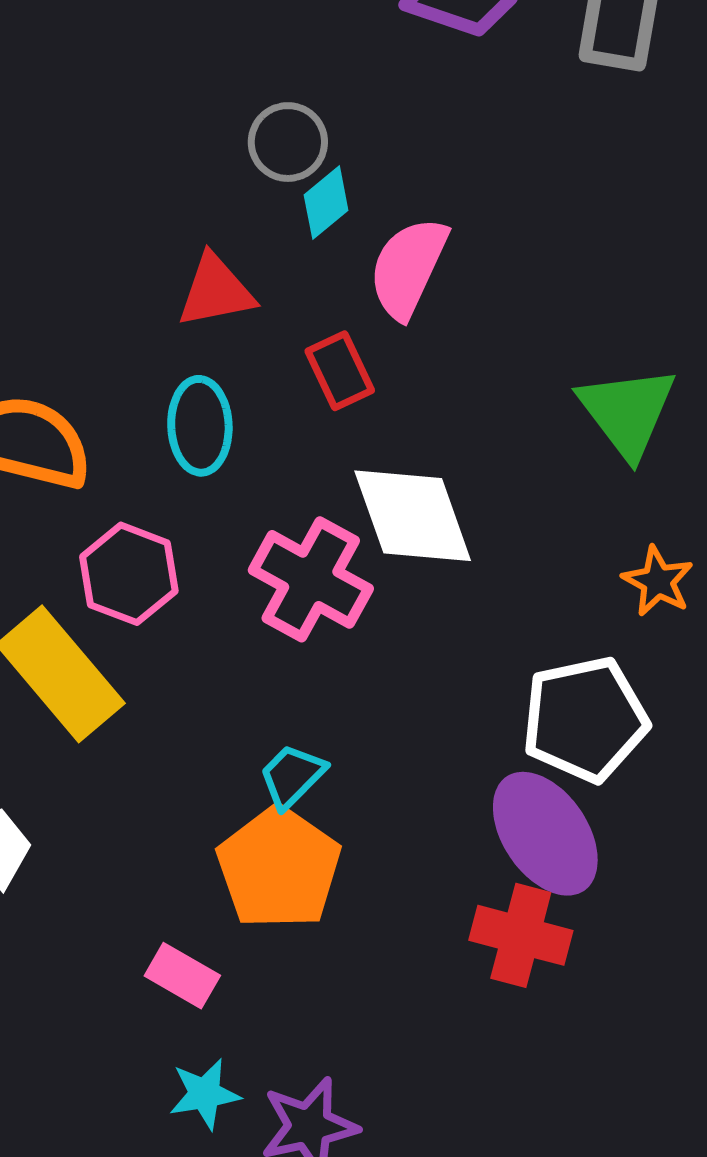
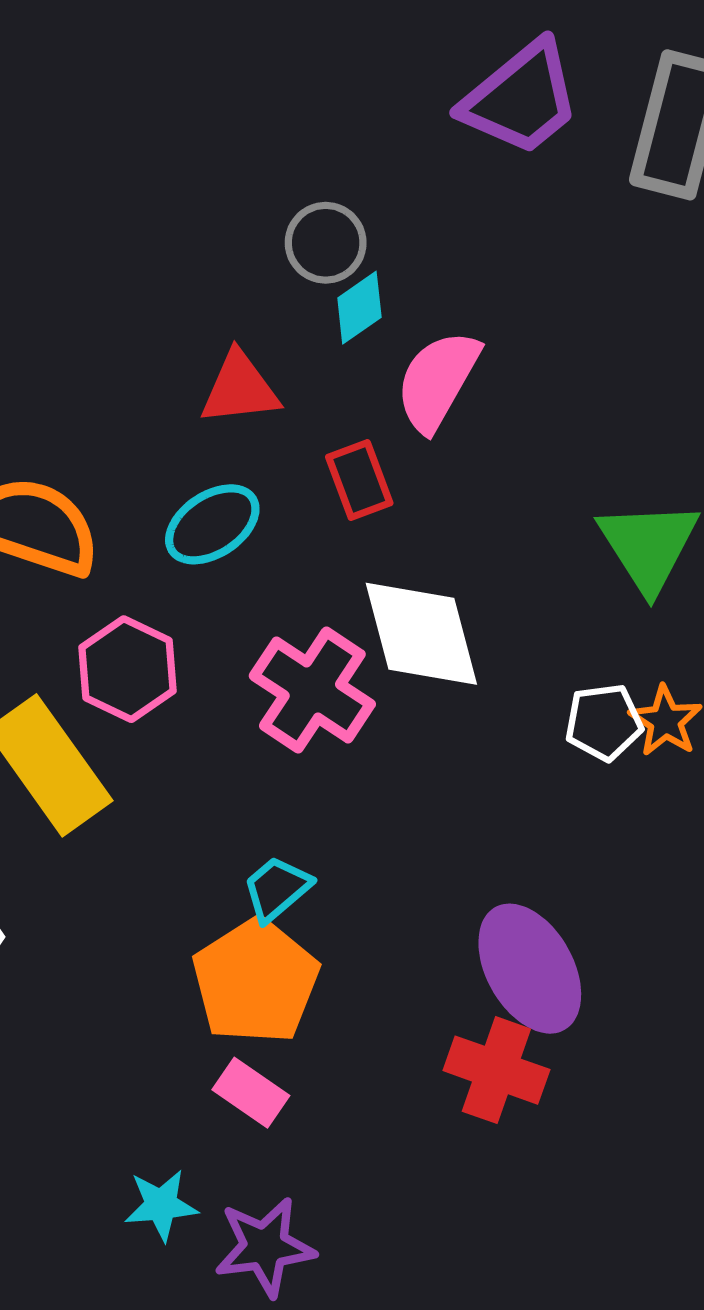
cyan ellipse: (200, 426) -> (212, 524), turned 54
white pentagon: (585, 719) -> (604, 722), moved, size x0.6
pink rectangle: (182, 976) -> (251, 1093), moved

